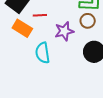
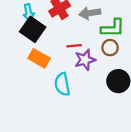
red line: (40, 15) -> (74, 46), moved

